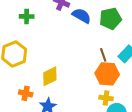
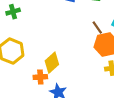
orange cross: (26, 93) -> (40, 77), moved

